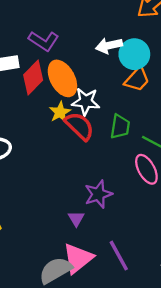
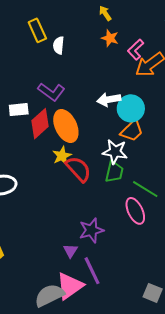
white star: (86, 102) -> (115, 152), moved
purple line: (119, 256) -> (92, 271), moved

